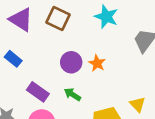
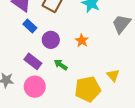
blue rectangle: (13, 59) -> (30, 26), moved
purple circle: (71, 62) -> (51, 40), moved

